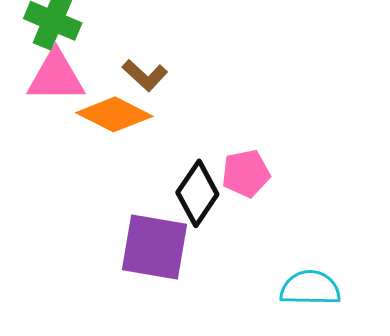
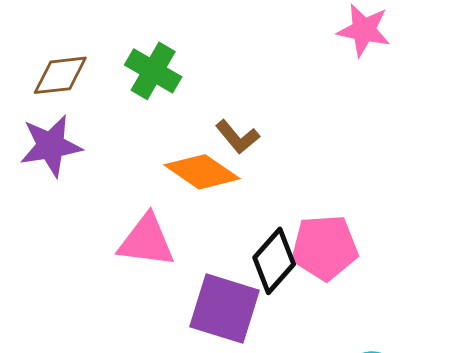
pink triangle: (56, 77) -> (146, 241), moved
pink pentagon: (246, 173) -> (325, 247), size x1.4

